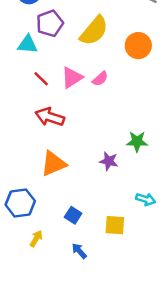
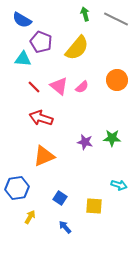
purple pentagon: (50, 23) -> (41, 42), turned -30
orange circle: (138, 46) -> (117, 80), moved
pink triangle: (72, 78) -> (59, 86), turned -48
purple star: (109, 161) -> (85, 142), moved

